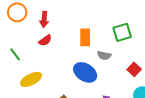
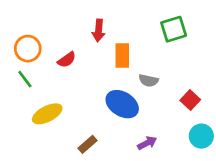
orange circle: (17, 12) -> (28, 49), moved
red arrow: (44, 19) -> (99, 31), moved
green square: (122, 32) -> (174, 29), moved

